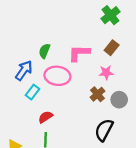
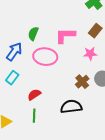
cyan rectangle: (32, 92) -> (12, 78), moved
brown cross: (97, 94) -> (82, 82), moved
black semicircle: (104, 130) -> (71, 107), moved, turned 55

